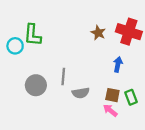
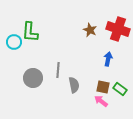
gray semicircle: (81, 93) -> (74, 85), turned -91
green rectangle: (131, 97) -> (120, 89), turned -32

